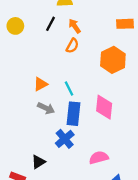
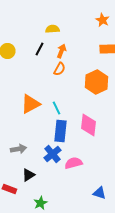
orange arrow: (75, 26) -> (61, 51), turned 56
orange triangle: (41, 84) -> (30, 104), size x1.5
gray arrow: (46, 108) -> (18, 149), moved, turned -35
pink semicircle: (99, 158) -> (73, 163), moved

